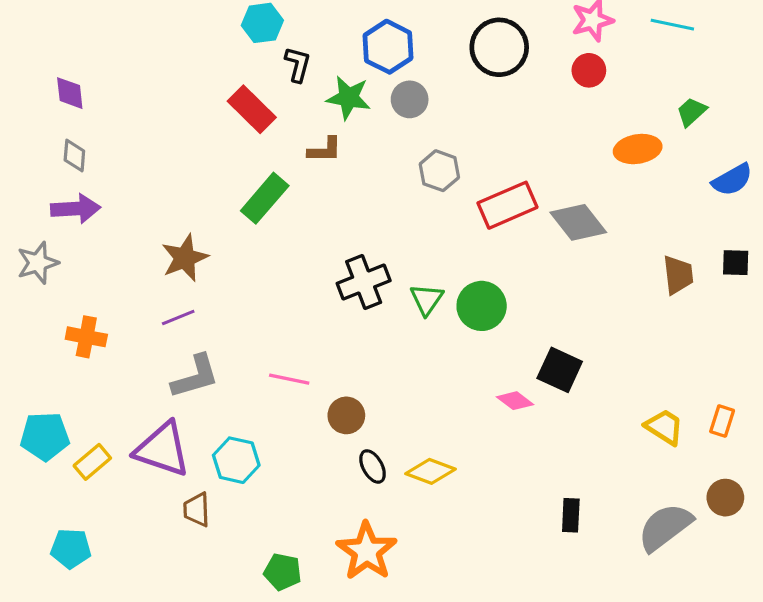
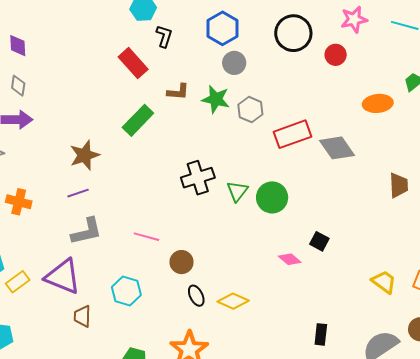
red circle: (589, 70) -> (336, 55), moved
green star: (349, 98) -> (216, 99), moved
black square: (560, 370) -> (319, 241), size x0.7
cyan hexagon: (236, 460) -> (126, 291), moved

